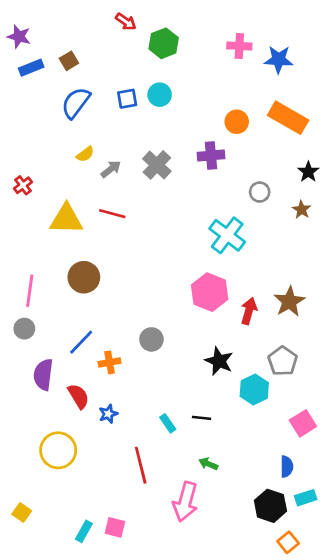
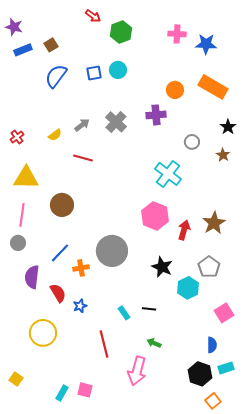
yellow semicircle: (85, 154) -> (55, 135), moved
yellow triangle: (66, 219) -> (26, 178), moved
gray circle: (151, 339) -> (112, 251), size x1.8

